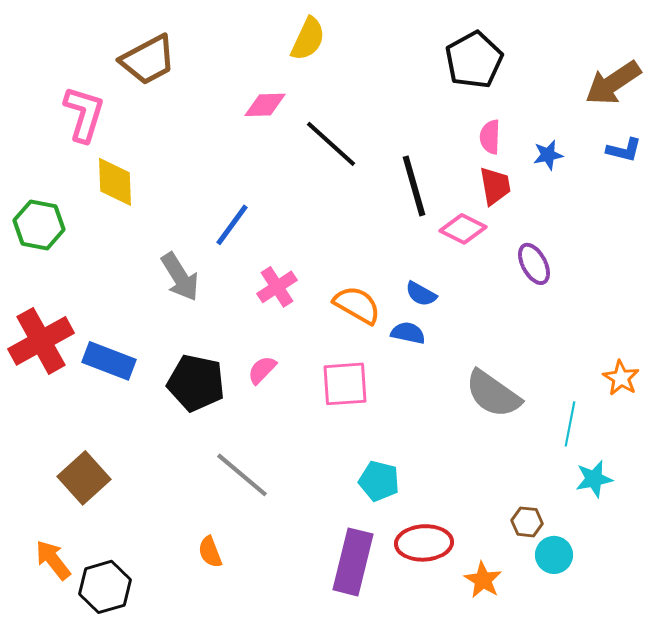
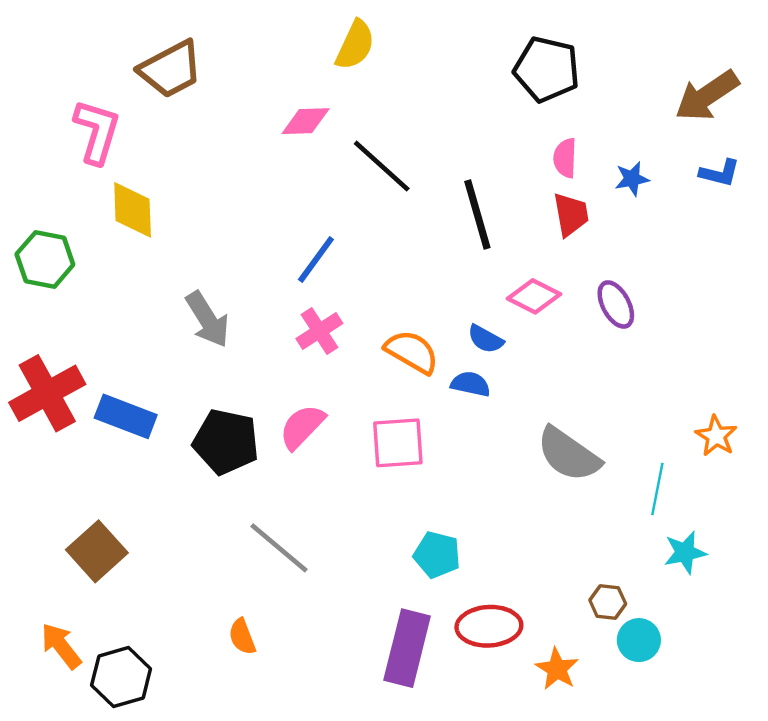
black pentagon: (474, 60) -> (547, 69), turned -30
blue line: (232, 225) -> (316, 259), moved
pink diamond: (463, 229) -> (534, 296), moved
pink semicircle: (262, 370) -> (302, 427), size x1.4

